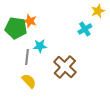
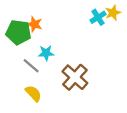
cyan cross: (85, 29) -> (98, 17), moved
gray line: (27, 57) -> (31, 66), turned -56

